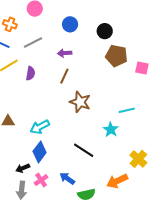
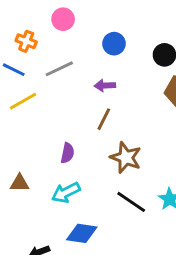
purple semicircle: (30, 73) -> (67, 153), moved
black line: (84, 150) -> (131, 202), moved
blue diamond: (40, 152) -> (82, 233), moved, turned 60

